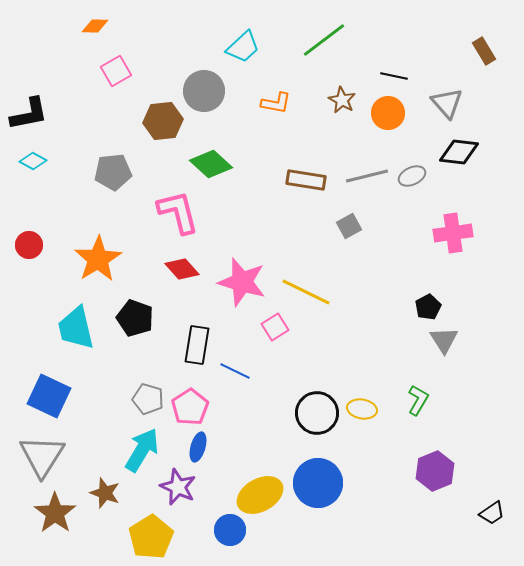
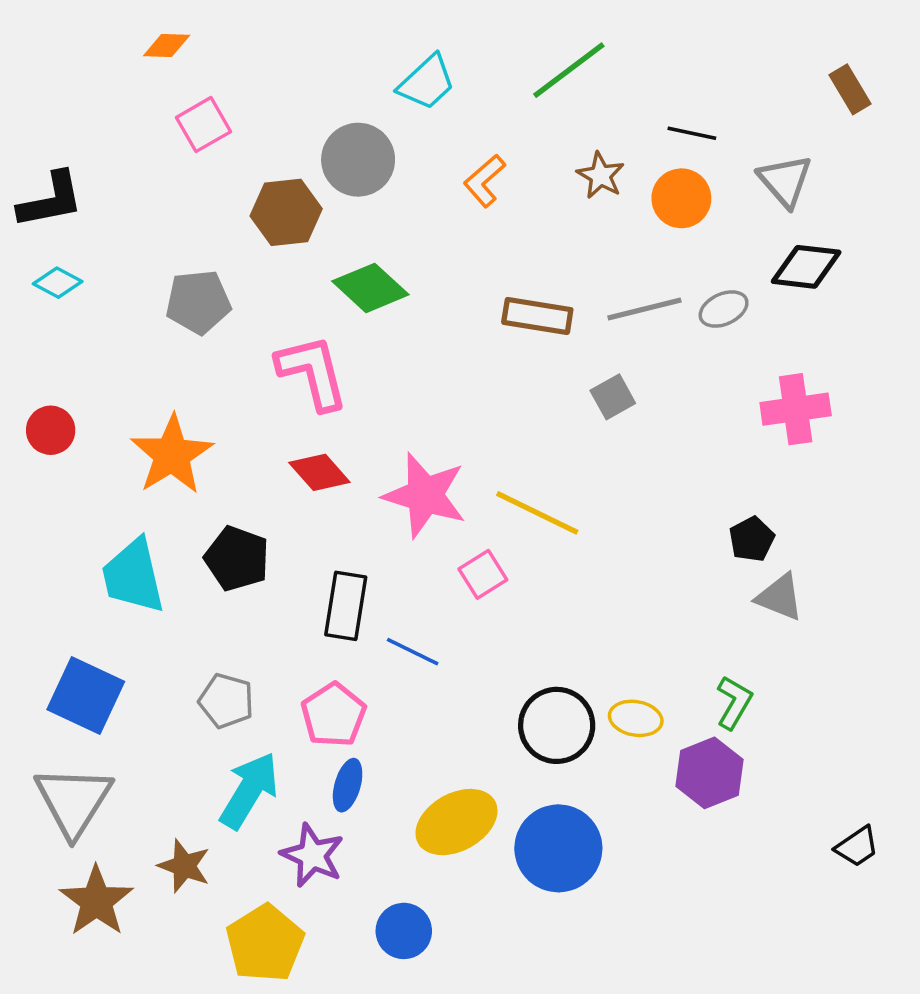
orange L-shape: (276, 103) -> (485, 181), turned 128
gray triangle: (444, 340) -> (780, 597), turned -36
gray pentagon: (148, 399) -> (226, 701), moved
purple hexagon: (435, 471) -> (709, 773), moved
yellow ellipse: (260, 495) -> (456, 822), moved
black trapezoid: (492, 513) -> (857, 847), moved

